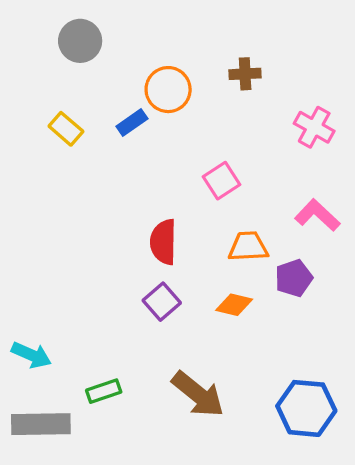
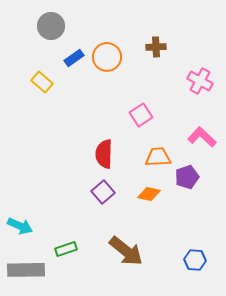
blue rectangle: (132, 123) -> (74, 58), moved
blue hexagon: (306, 408) -> (195, 260), size x0.6

